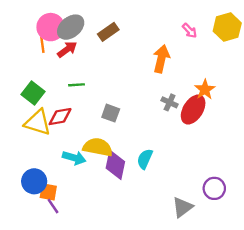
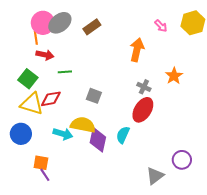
red arrow: (67, 49) -> (45, 55), moved, turned 48
red ellipse: (193, 110) -> (143, 110), moved
blue circle: (34, 181) -> (21, 134), moved

